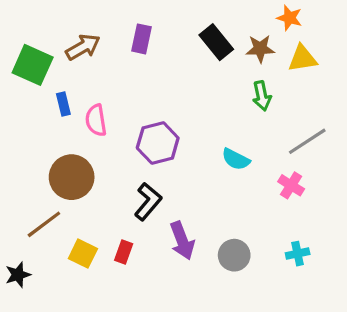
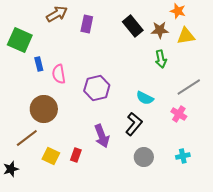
brown arrow: (83, 47) -> (57, 14), moved
black L-shape: (148, 202) -> (134, 124), moved
purple arrow: (182, 241) -> (102, 136), moved

